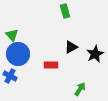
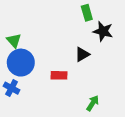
green rectangle: (65, 11) -> (87, 13), moved
black star: (95, 54) -> (103, 31), moved, turned -30

